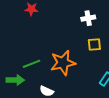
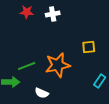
white cross: (88, 18) -> (53, 14), moved

